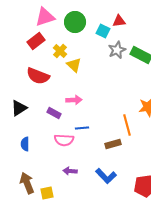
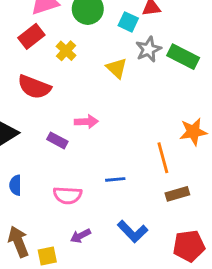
yellow triangle: (74, 65) -> (117, 68), moved
blue line: (82, 128) -> (115, 179), moved
pink semicircle: (64, 140) -> (68, 195), moved
brown rectangle: (113, 144) -> (177, 194), moved
purple arrow: (70, 171) -> (81, 236), moved, turned -32

